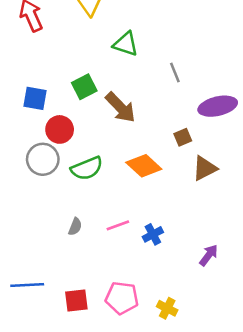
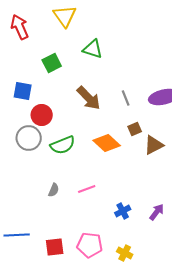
gray line: (175, 72) -> (126, 98), moved
green square: (84, 87) -> (52, 63), moved
brown square: (183, 137) -> (135, 129), moved
blue cross: (153, 234) -> (123, 211), moved

